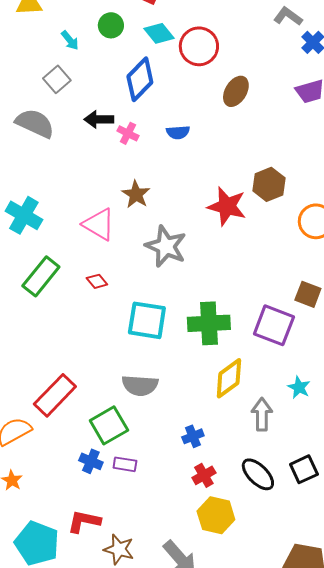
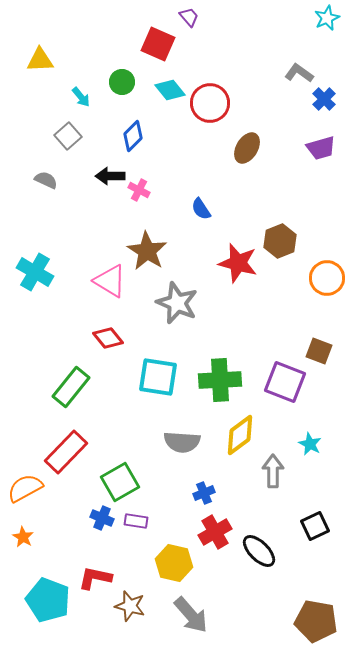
blue diamond: (140, 79) -> (133, 136), moved, size x0.7
gray semicircle: (35, 123) -> (46, 180), size x0.6
blue semicircle: (178, 132) -> (201, 209), moved, turned 60
brown star: (136, 194) -> (147, 251), size x1.4
green rectangle: (41, 276) -> (71, 387), moved
red diamond: (97, 281) -> (108, 338), size x1.4
gray semicircle: (140, 385) -> (182, 442), moved
black ellipse: (258, 474) -> (259, 551), moved
red cross: (204, 475) -> (215, 532), size x1.4
yellow hexagon: (216, 515) -> (174, 563), moved

